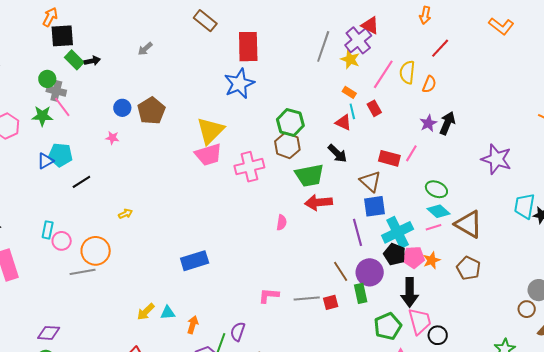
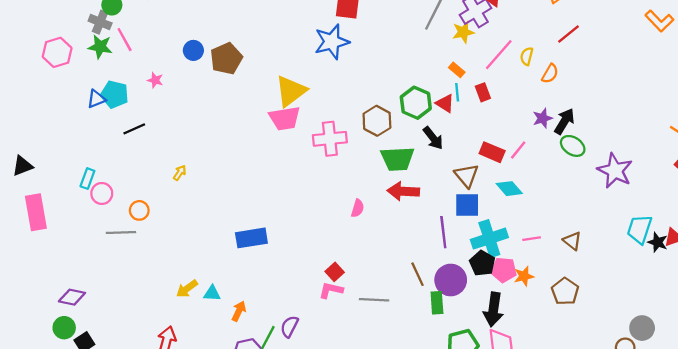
orange L-shape: (501, 26) -> (659, 21), moved
yellow star: (350, 59) -> (463, 32), turned 30
yellow semicircle: (407, 72) -> (527, 56), size x0.7
gray cross: (56, 91) -> (100, 22), moved
green hexagon: (290, 122) -> (416, 103), moved
pink star: (112, 138) -> (155, 80), moved
green ellipse: (436, 189) -> (573, 146), moved
cyan diamond: (438, 211) -> (509, 189), moved
yellow arrow: (125, 214) -> (180, 173), turned -40
brown triangle: (469, 224) -> (572, 241), size x0.6
orange circle: (96, 251) -> (139, 210), size x0.6
red square: (331, 302) -> (335, 272), moved, turned -35

